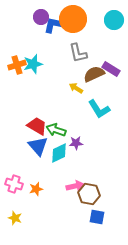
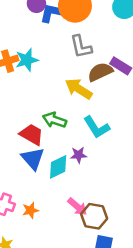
yellow arrow: (76, 88) -> (79, 89), size x1.6
cyan L-shape: (99, 109) -> (97, 127), moved
green arrow: (56, 130) -> (54, 120), moved
pink arrow: (75, 186) -> (77, 207), turned 54

